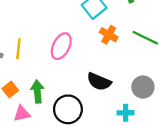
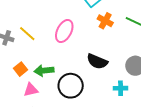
yellow line: (18, 49) -> (27, 34), turned -54
green arrow: (37, 92) -> (44, 71), turned -90

